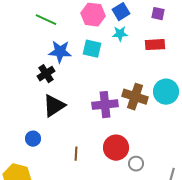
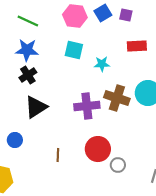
purple square: (158, 14) -> (126, 15), moved
cyan star: (120, 34) -> (102, 64), moved
blue star: (60, 52) -> (27, 50), moved

